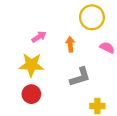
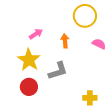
yellow star: (31, 65) -> (29, 60), turned 30
gray L-shape: (80, 77) -> (58, 71), moved

